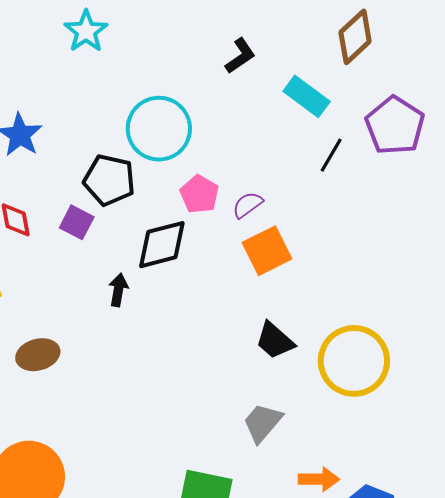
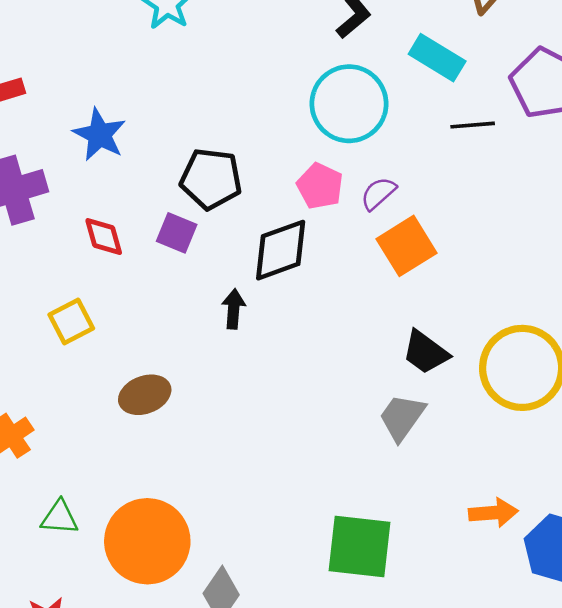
cyan circle: (159, 129) -> (349, 104), moved
black line: (331, 155) -> (473, 125), turned 60
gray trapezoid: (262, 423) -> (402, 417), moved

